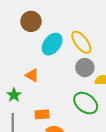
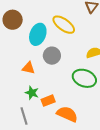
gray circle: (85, 68) -> (52, 56), moved
green star: (14, 95) -> (32, 93), moved

